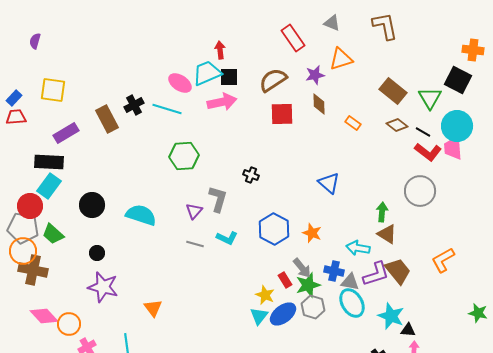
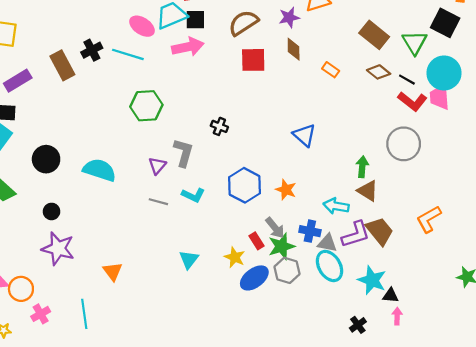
cyan triangle: (259, 316) -> (189, 259), moved

